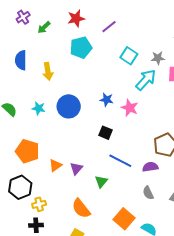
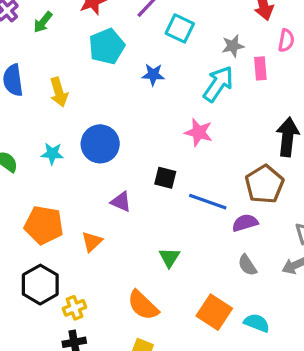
cyan square: (129, 56) -> (180, 28), moved
blue star: (107, 100) -> (153, 75), moved
blue line: (120, 161) -> (208, 202), moved
purple triangle: (76, 168) -> (121, 202), moved, turned -40

